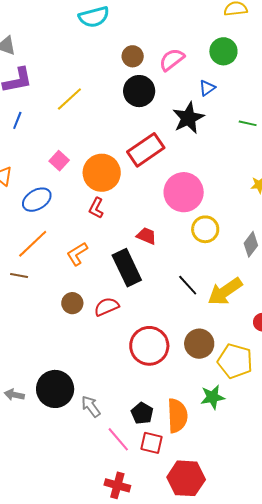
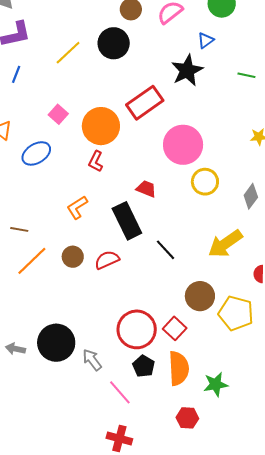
black circle: (139, 91) -> (114, 43), moved
orange line: (33, 244) -> (32, 261), moved
black line: (188, 285) -> (165, 250), moved
red circle: (149, 346) -> (137, 329), moved
green star: (213, 397) -> (216, 384), moved
red square: (151, 443) -> (175, 328), moved, turned 30
red hexagon: (186, 478) -> (187, 418), moved, size x0.6

